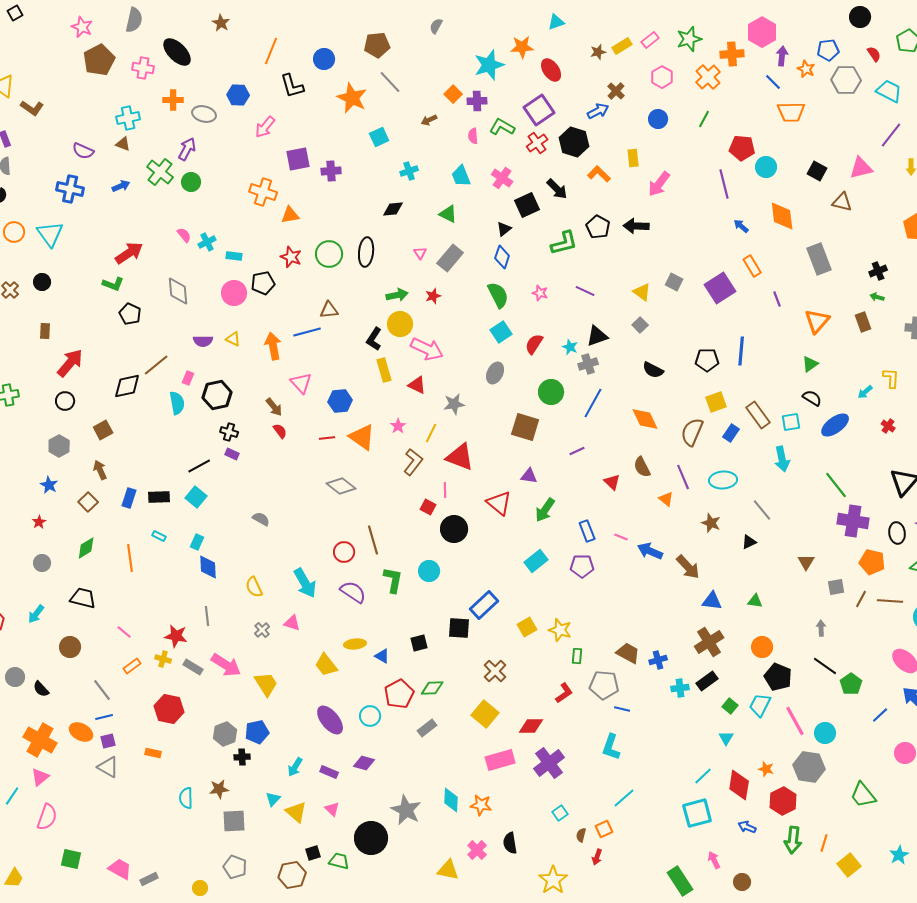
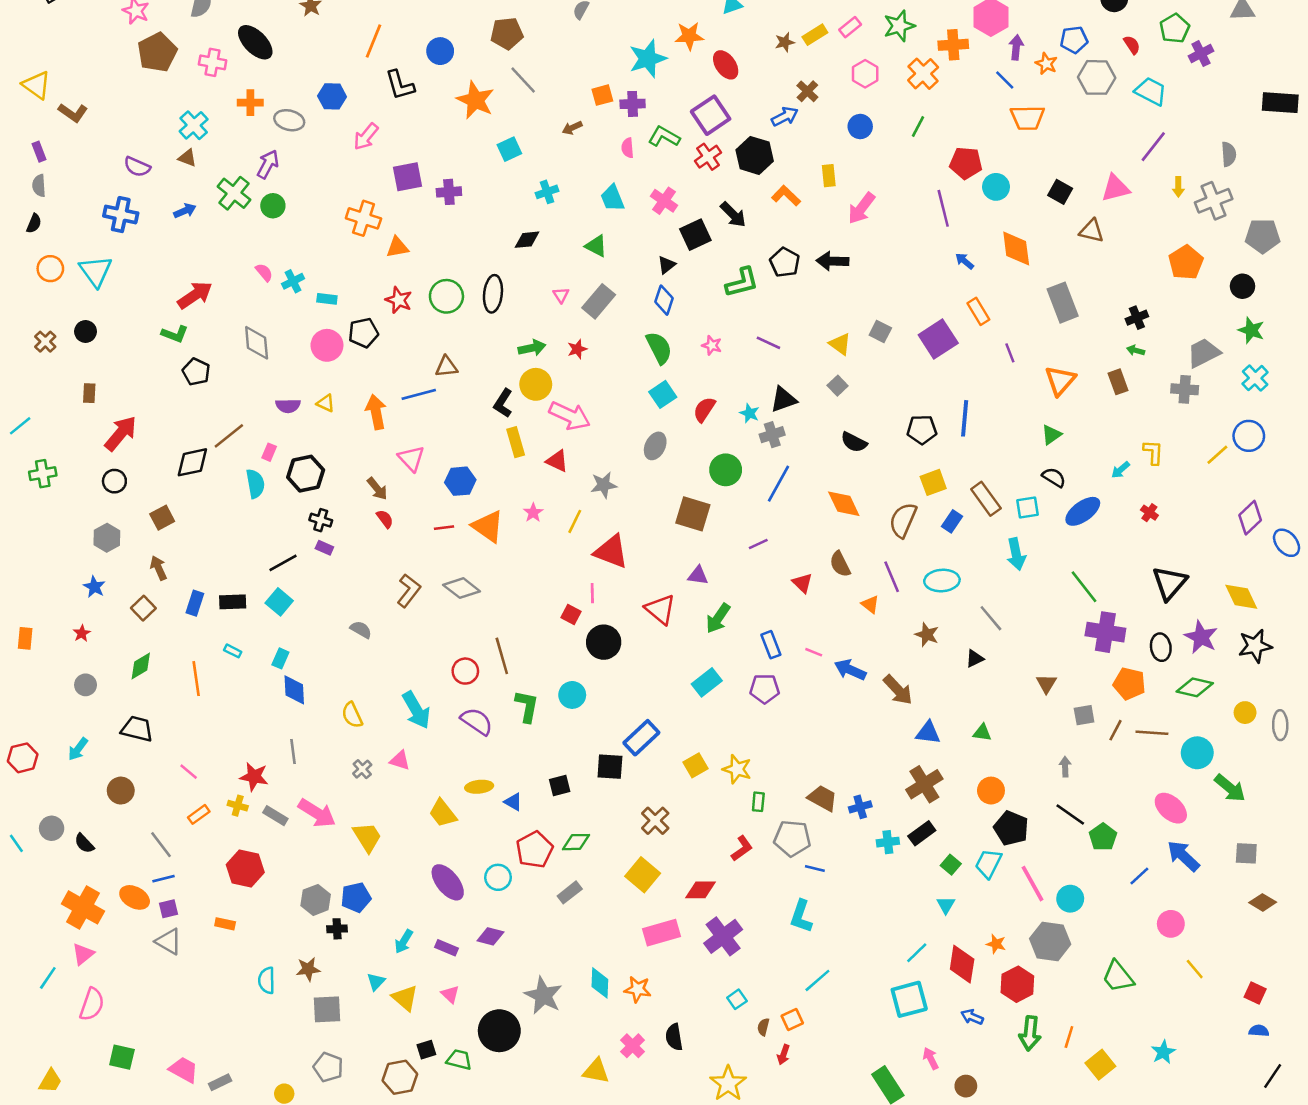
orange square: (453, 94) -> (602, 95), turned 30
cyan cross: (128, 118) -> (194, 125), turned -30
brown L-shape: (413, 462) -> (409, 591), moved

